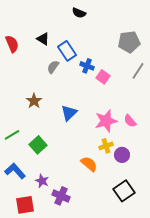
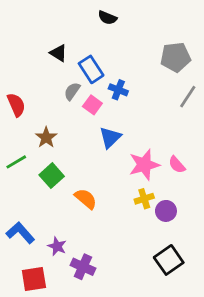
red semicircle: (12, 44) -> (16, 105), moved
pink square: (103, 77) -> (92, 105), moved
blue triangle: (69, 113) -> (110, 137), moved
green line: (12, 135) -> (16, 162), moved
green square: (38, 145) -> (52, 176), moved
orange semicircle: (89, 164) -> (86, 199), moved

